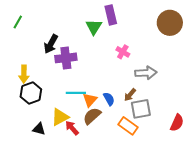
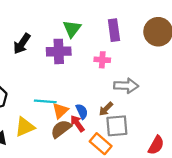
purple rectangle: (111, 15) -> (114, 30), moved
pink cross: (123, 52) -> (102, 60), turned -32
purple cross: (66, 58) -> (59, 51), moved
red arrow: (72, 128) -> (77, 124), moved

